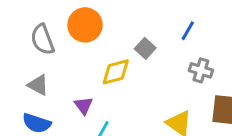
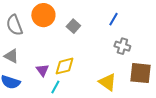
gray square: (145, 48) -> (73, 26), moved
yellow diamond: (116, 72) -> (64, 66), moved

